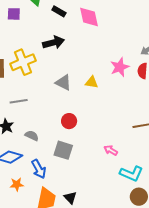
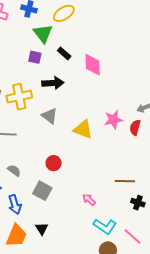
purple square: (14, 14) -> (35, 57), moved
gray triangle: (63, 82) -> (49, 116), moved
yellow triangle: (92, 82) -> (83, 129), size x1.5
black triangle: (70, 198) -> (42, 229), moved

